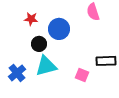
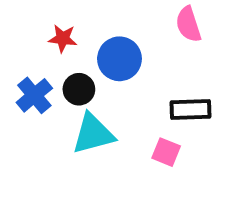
black rectangle: (106, 61) -> (190, 109), moved
blue cross: (17, 73) -> (34, 95), moved

